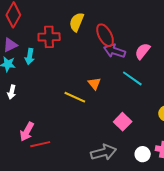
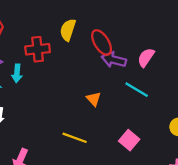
yellow line: (75, 97) -> (75, 138), moved

